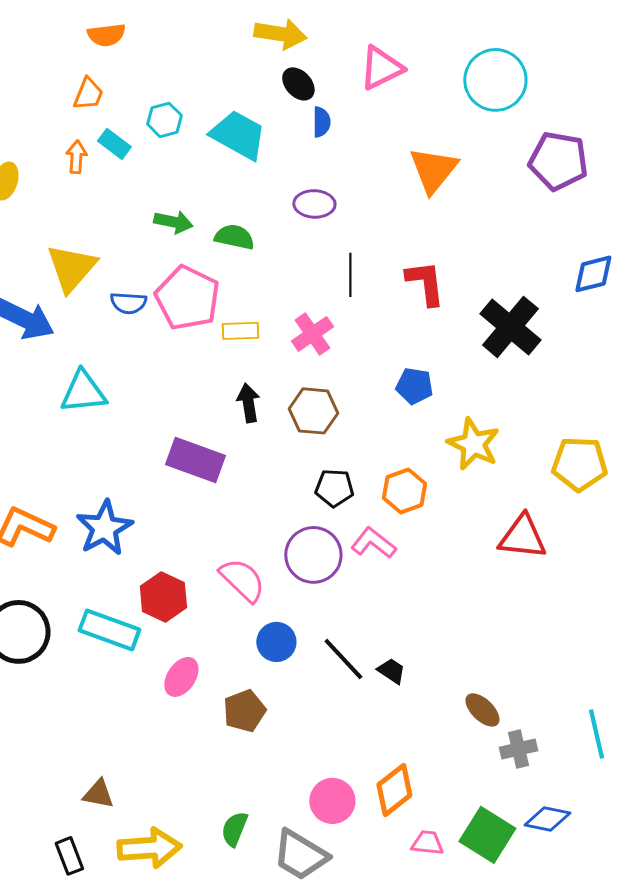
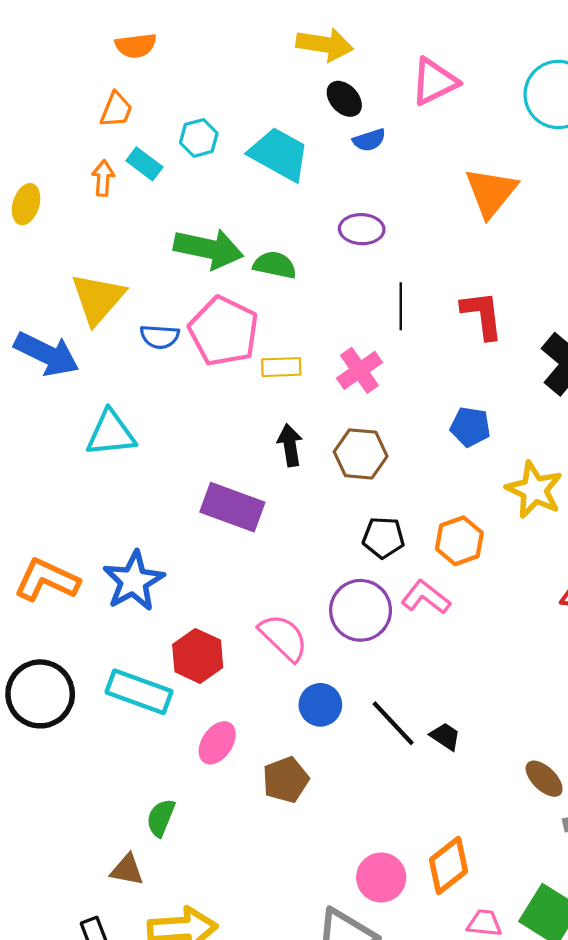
blue semicircle: (321, 122) -> (369, 140), turned 72
green arrow: (173, 222) -> (209, 249), size x1.6
green semicircle: (234, 829) -> (161, 818), moved

